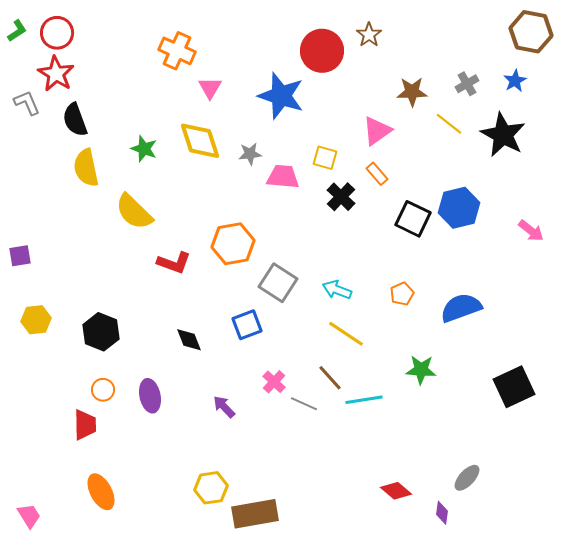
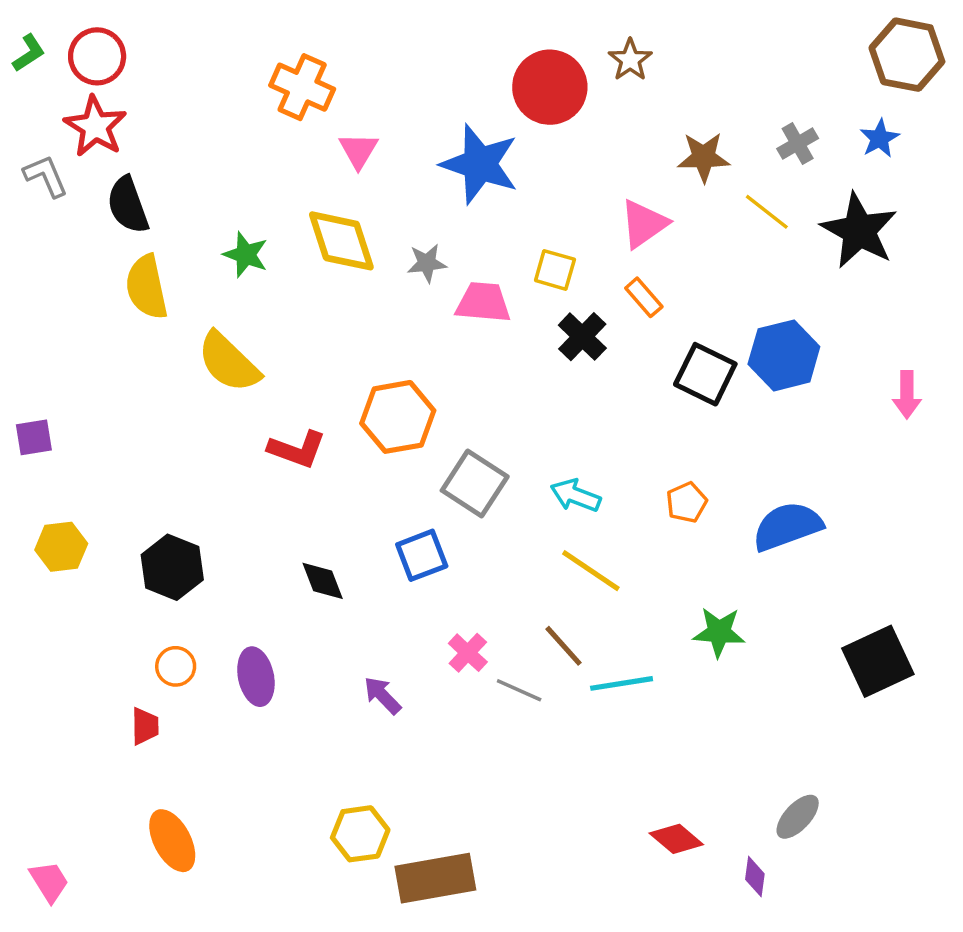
pink arrow: (531, 231) -> (907, 395), turned 52
red trapezoid: (85, 425) -> (145, 726), size x0.7

